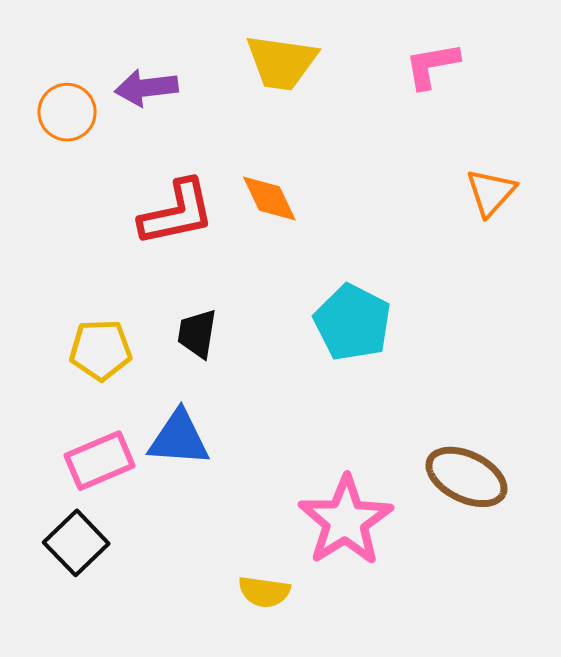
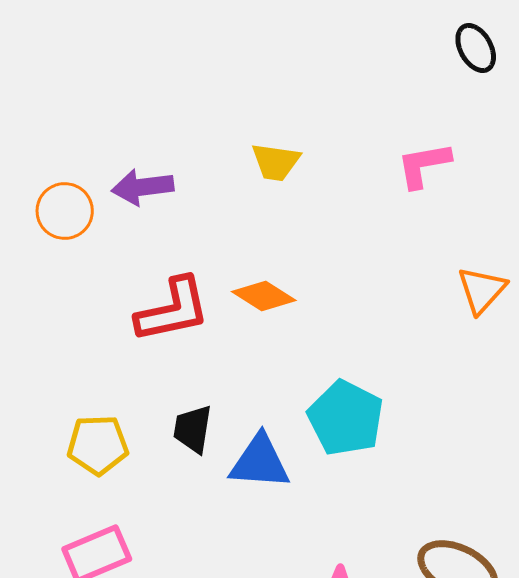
yellow trapezoid: (281, 62) -> (276, 162), size x0.7
orange diamond: (269, 198) -> (264, 296), turned -32
blue triangle: (179, 438) -> (260, 462), moved

